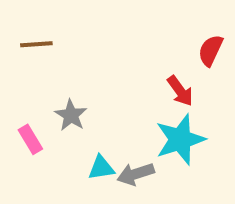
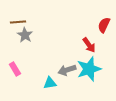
gray star: (71, 115) -> (25, 35), moved
gray arrow: (136, 174) -> (67, 70), moved

